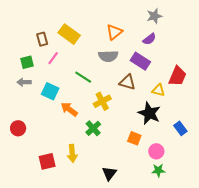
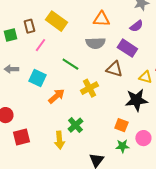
orange triangle: (114, 32) -> (101, 19), turned 42
green square: (27, 62) -> (10, 35), moved
orange arrow: (69, 109) -> (56, 96), turned 102
black star: (149, 113) -> (136, 100), turned -30
green cross: (93, 128) -> (75, 125), moved
red square: (47, 161) -> (21, 137), moved
green star: (158, 170) -> (122, 146), moved

